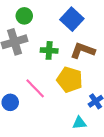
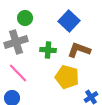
pink line: (35, 88) -> (18, 73), moved

